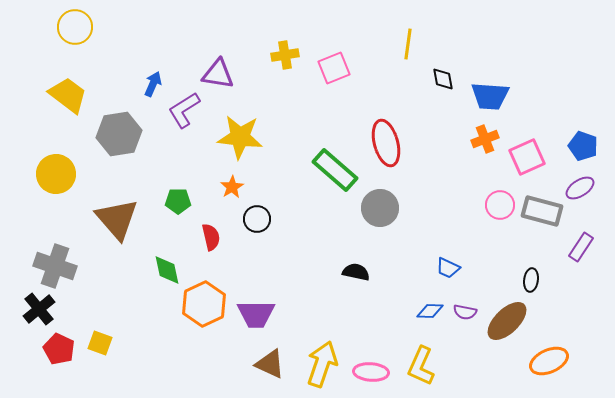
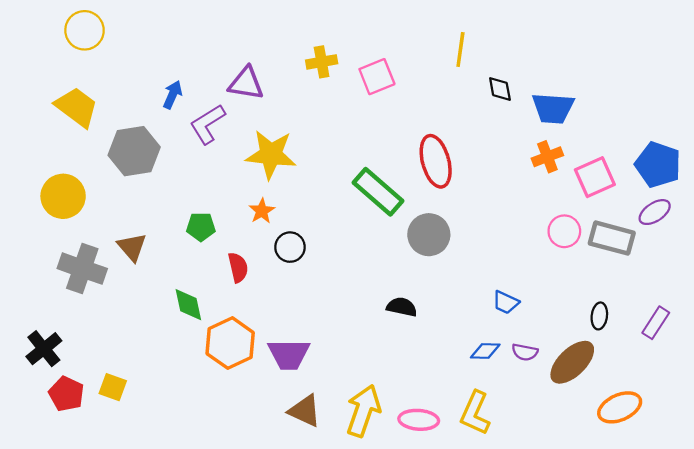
blue pentagon: (583, 146) -> (658, 165), size x1.4
brown triangle: (117, 219) -> (132, 247), size x0.6
purple rectangle: (581, 247) -> (656, 323), moved
gray cross: (55, 266) -> (82, 269), moved

